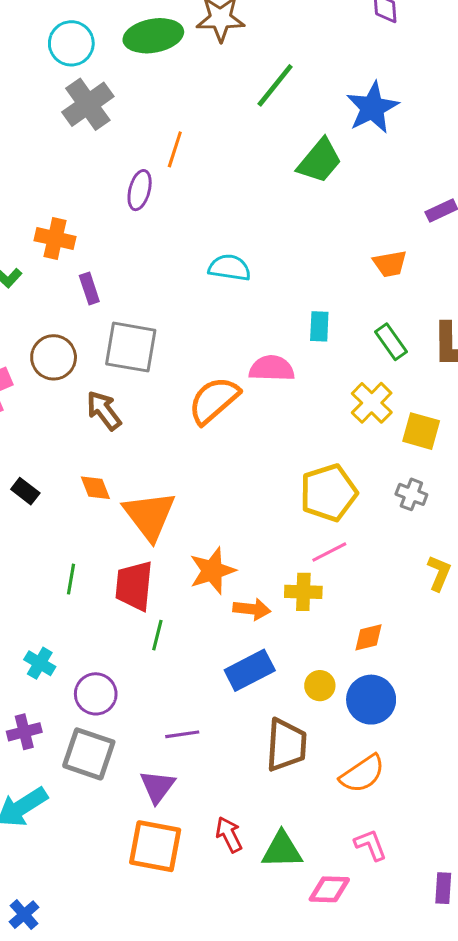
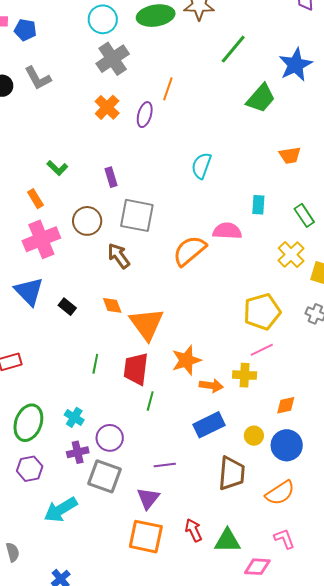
orange cross: (55, 239) -> (107, 107), moved, turned 30
orange trapezoid: (390, 264) -> (290, 155), moved
cyan semicircle: (230, 268) -> (201, 166), turned -80
purple cross: (24, 732) -> (78, 452), moved

